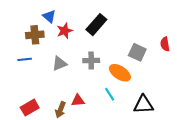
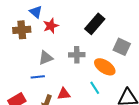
black rectangle: (96, 25) -> (95, 24), moved
blue line: (25, 59) -> (38, 77), moved

